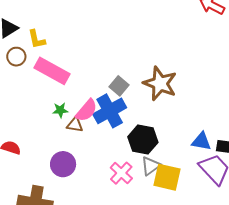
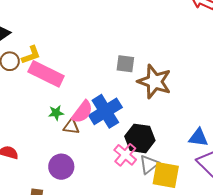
yellow L-shape: (37, 39) -> (31, 55), moved, turned -95
gray square: (119, 86) -> (125, 64), moved, turned -30
pink cross: (121, 173) -> (125, 155), moved

